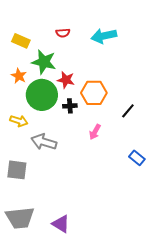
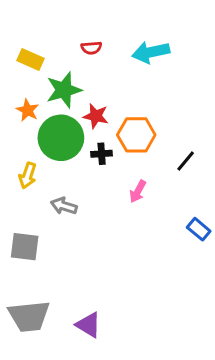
green star: (44, 62) -> (64, 90), turned -30
yellow arrow: (19, 121) -> (28, 175), turned 90
gray arrow: (44, 142) -> (64, 206), size x0.7

